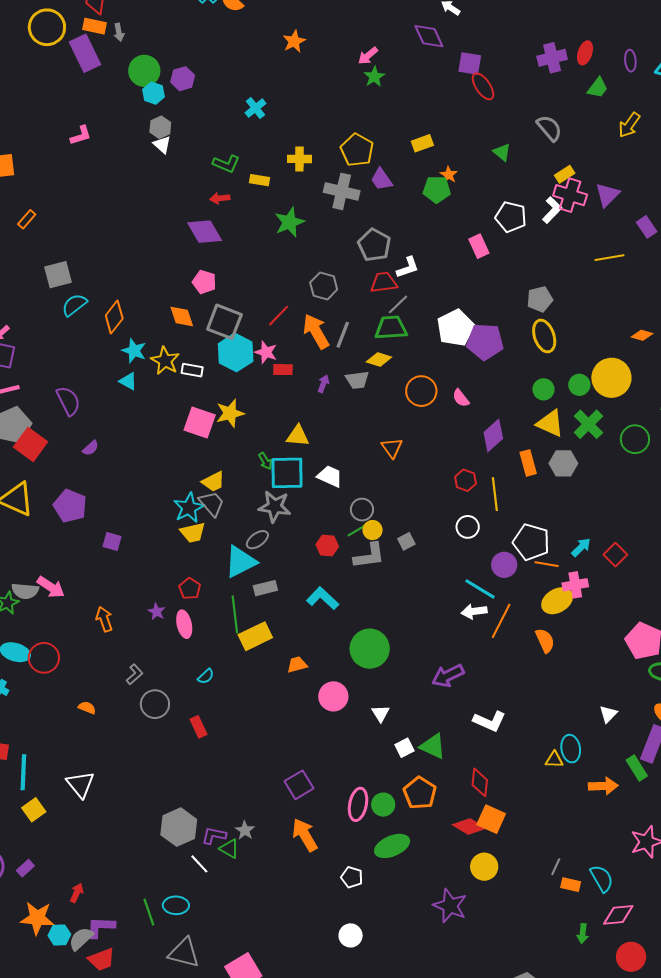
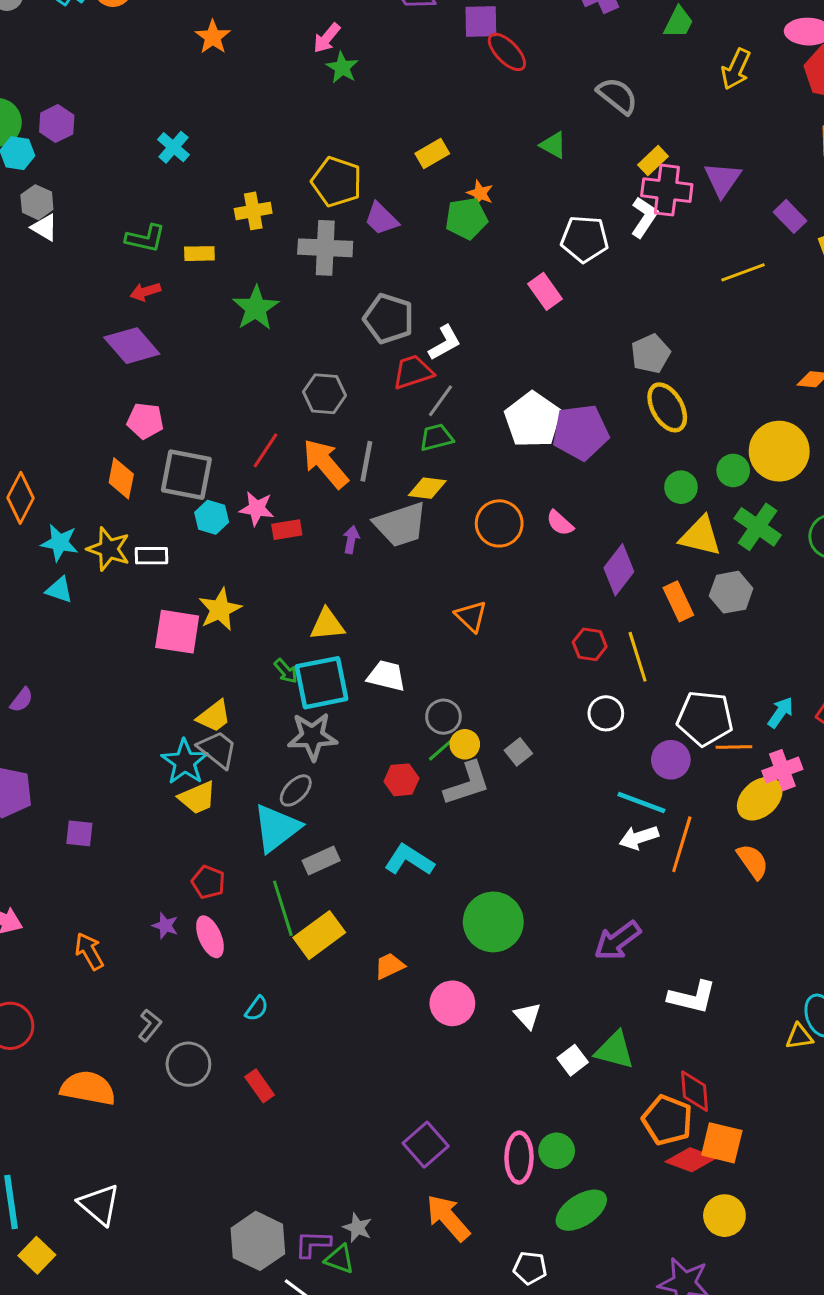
orange diamond: (182, 316) -> (121, 478), turned 40
green trapezoid: (391, 328) -> (436, 437), size x0.7
cyan hexagon: (236, 352) -> (212, 517), size x0.6
gray trapezoid: (357, 380) -> (400, 525), size x1.5
orange semicircle: (87, 708) -> (88, 1088), size x2.0
orange pentagon: (420, 793) -> (667, 1120), moved

